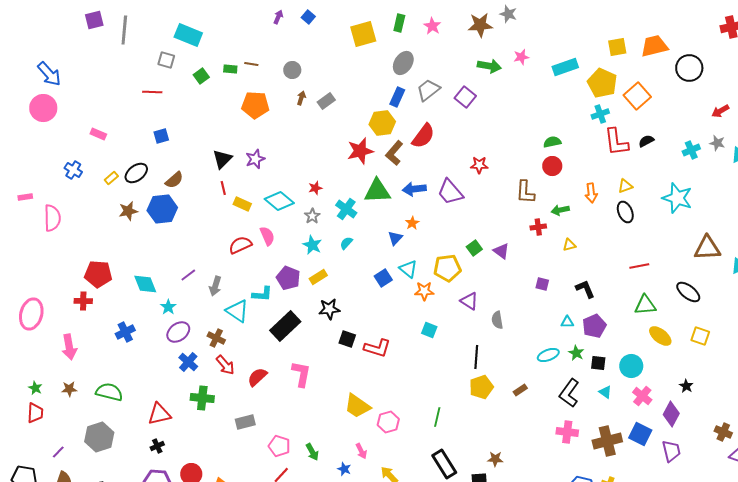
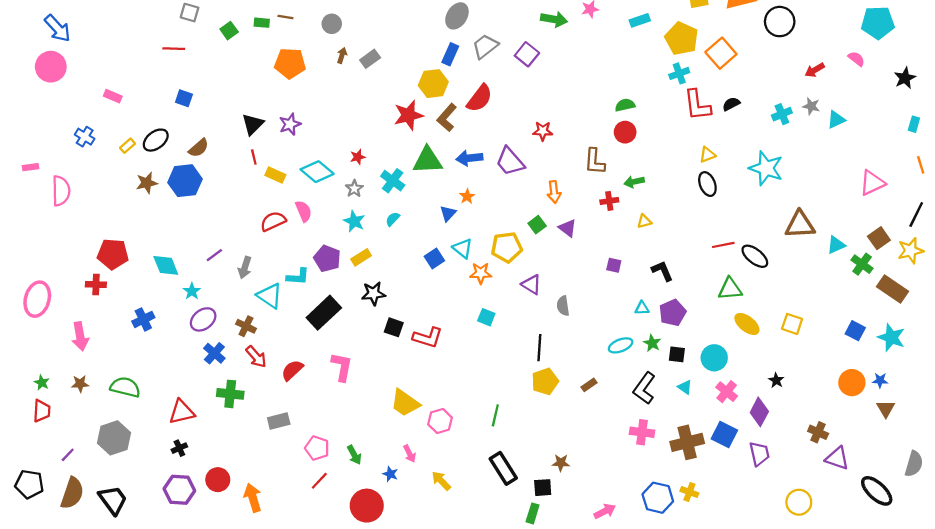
cyan rectangle: (565, 67) -> (640, 20), size x0.7
blue square: (161, 136) -> (184, 98), turned 35
orange arrow: (591, 193) -> (554, 192), moved
black ellipse: (688, 292) -> (755, 256), moved

